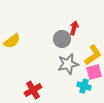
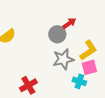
red arrow: (74, 28) -> (69, 23), turned 40

